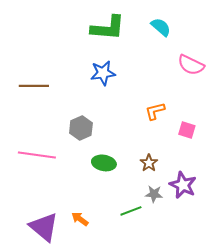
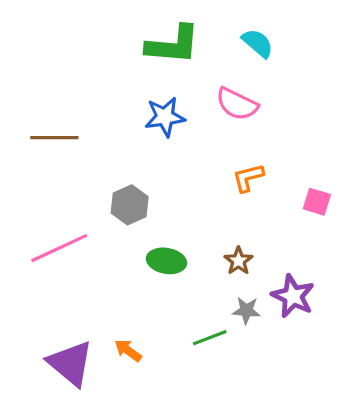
pink semicircle: (191, 65) -> (237, 104), moved
pink square: (187, 130) -> (317, 202), moved
pink line: (37, 155) -> (59, 248), turned -33

